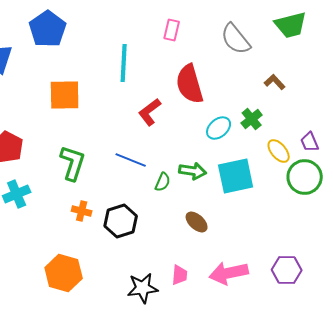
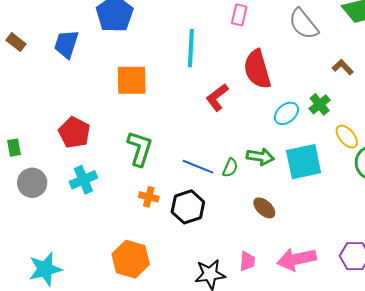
blue line: (131, 160) -> (198, 167), moved

